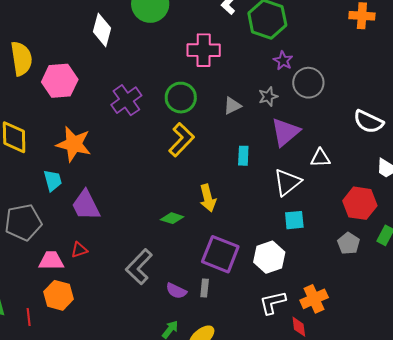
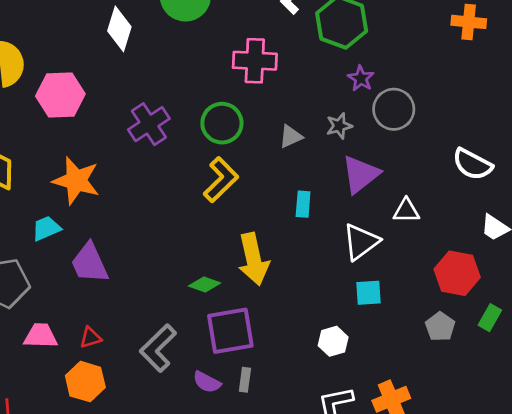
cyan trapezoid: (53, 181) -> (46, 228), turned -100
yellow arrow: (208, 198) -> (253, 259), size x1.4
red triangle: (79, 250) -> (90, 338), moved
purple square: (220, 254) -> (230, 331), moved, turned -33
white hexagon: (269, 257) -> (333, 341), size x0.7
orange hexagon: (59, 295) -> (85, 382), moved

